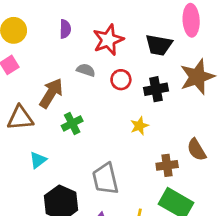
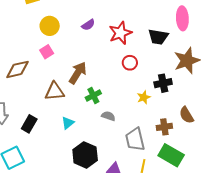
purple semicircle: (65, 29) -> (88, 25), turned 56
gray semicircle: (86, 70) -> (108, 116), moved
black cross: (156, 89) -> (163, 83), moved
gray trapezoid: (105, 179) -> (135, 139), moved

